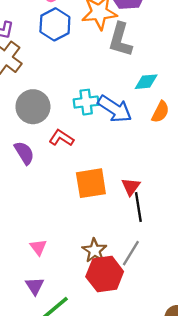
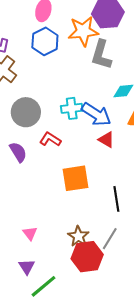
red triangle: (131, 187) -> (106, 140), moved, turned -36

